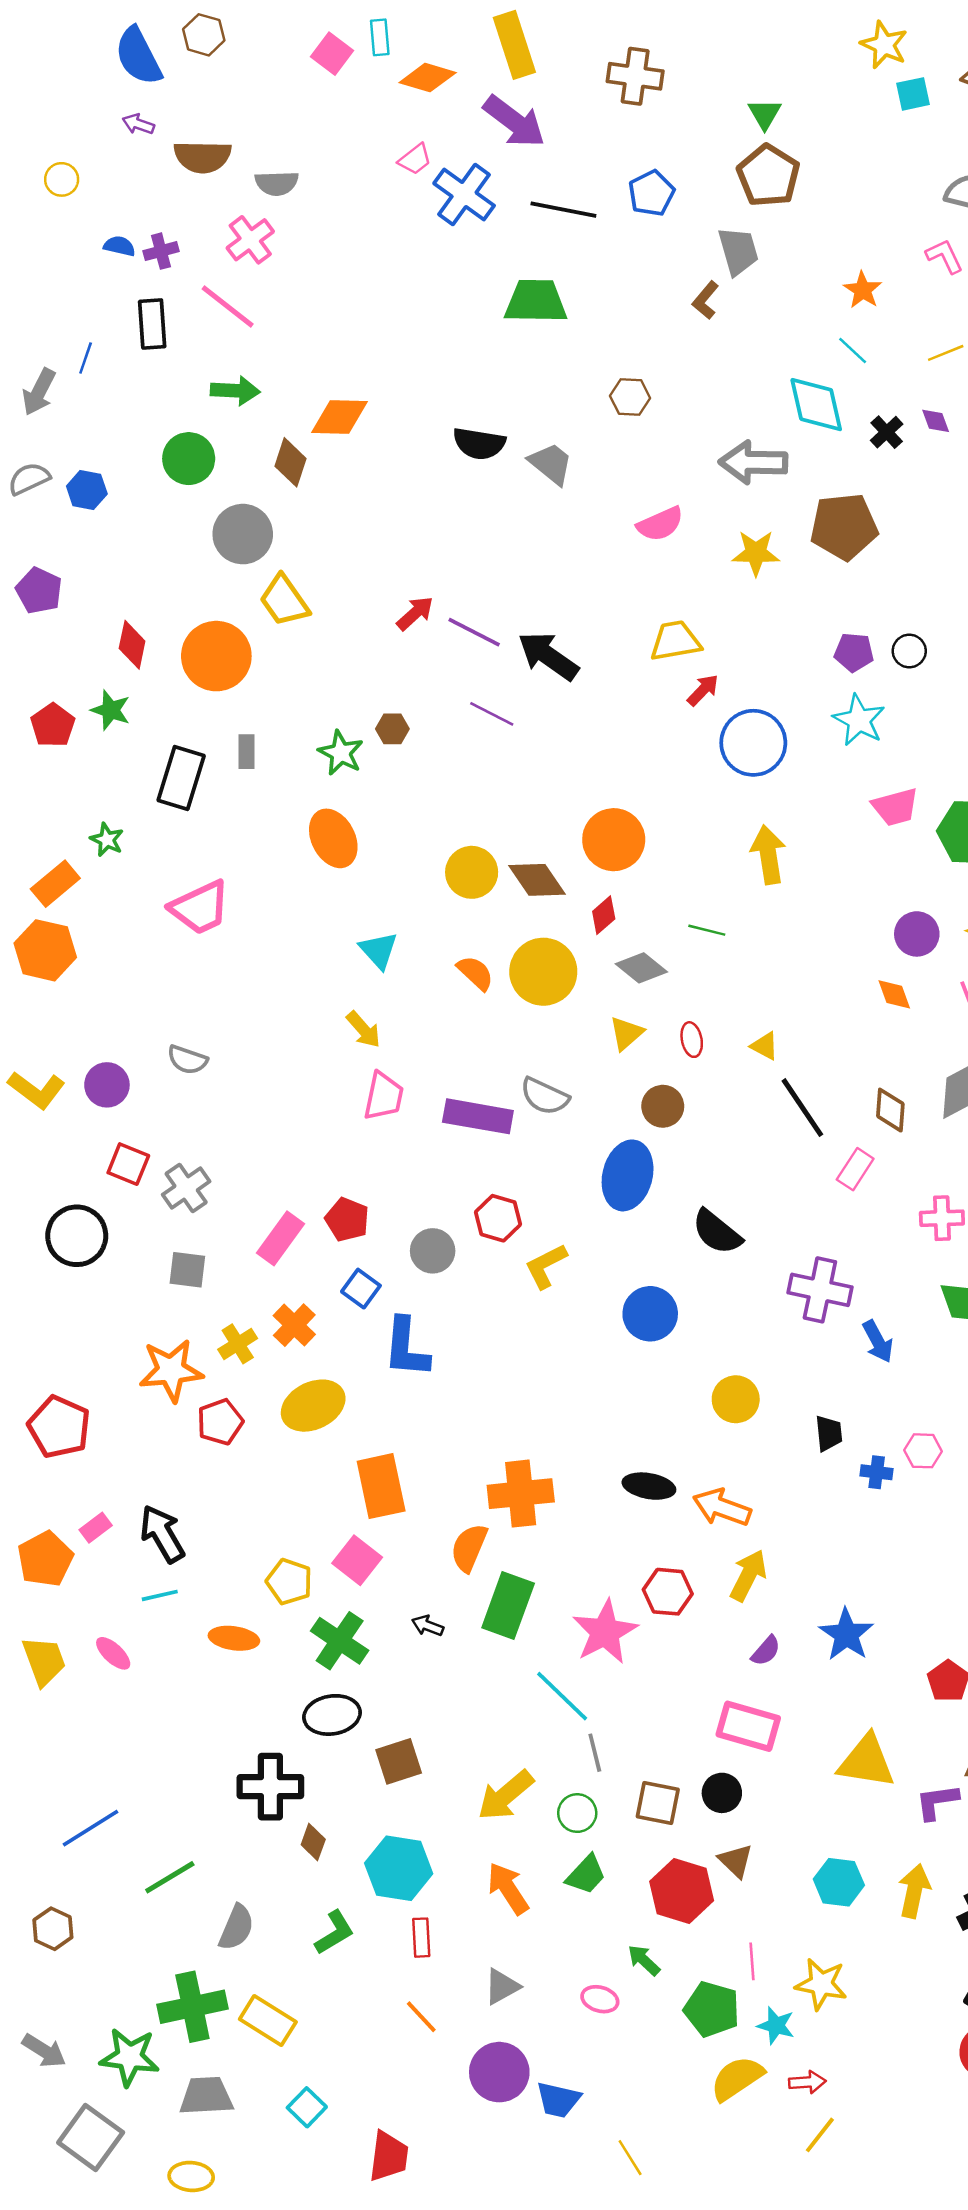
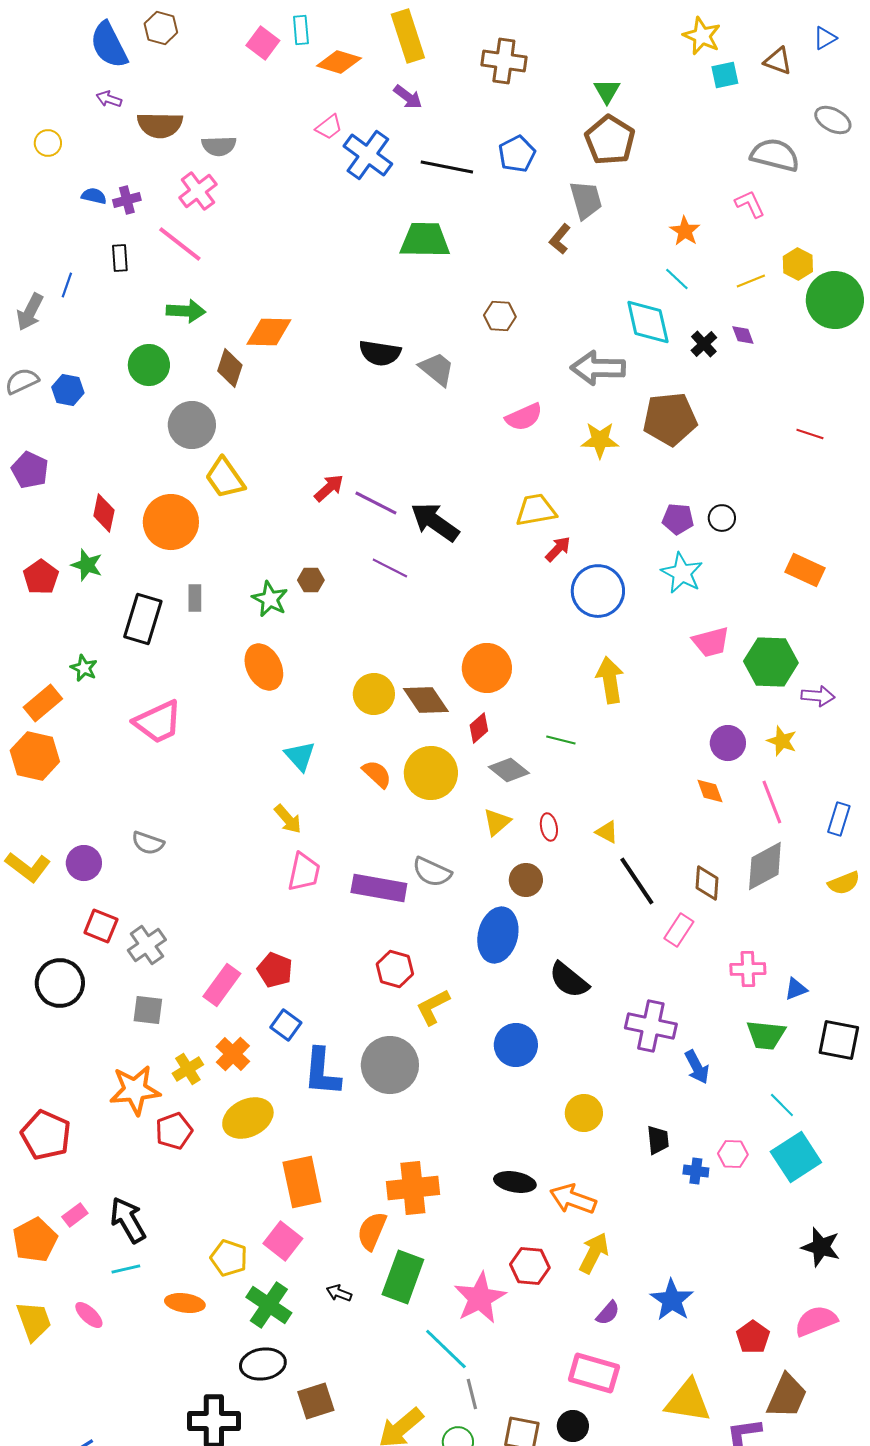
purple arrow: (514, 122) -> (408, 97), size x0.6
black rectangle: (152, 324) -> (120, 258), size x0.7
gray circle: (433, 1251) -> (390, 1065), moved, size x1.6

